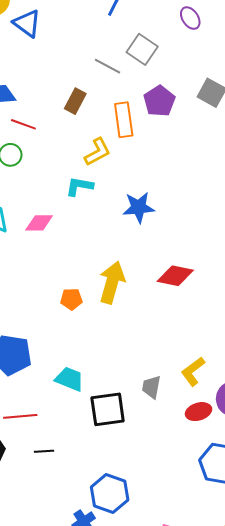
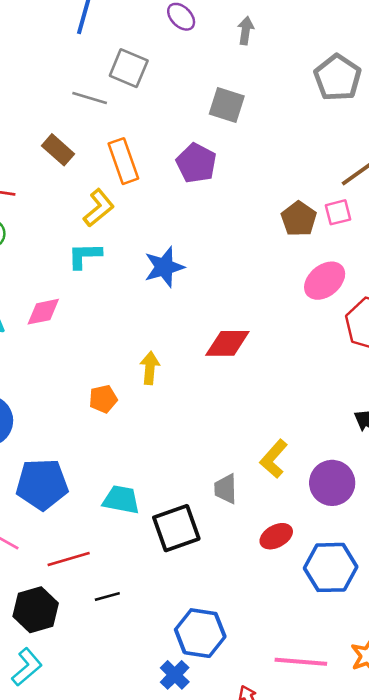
brown rectangle: (75, 101) -> (58, 150), turned -65
purple pentagon: (159, 101) -> (196, 163), moved
yellow arrow: (112, 282) -> (150, 368), size x0.6
red ellipse: (199, 412) -> (276, 536), moved

